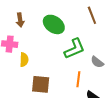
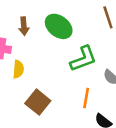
brown arrow: (20, 20) -> (24, 26), moved
brown square: (41, 84) -> (38, 102), turned 30

